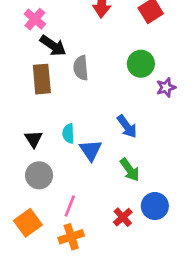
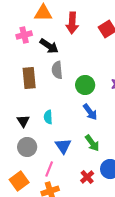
pink cross: (35, 19) -> (24, 35), turned 35
black arrow: (53, 46) -> (49, 46), moved
green circle: (141, 64) -> (85, 85), moved
blue triangle: (91, 150) -> (63, 146), moved

